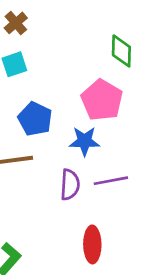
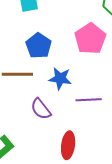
blue star: (84, 141) -> (60, 78), moved
purple semicircle: (70, 185) -> (41, 109), moved, turned 130

